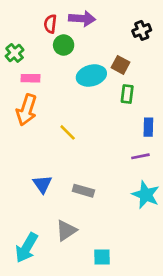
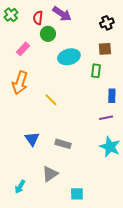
purple arrow: (82, 19) -> (62, 14), turned 30
green cross: (15, 53) -> (11, 15), moved
brown square: (121, 65) -> (105, 49), moved, turned -32
pink rectangle: (30, 78) -> (23, 49), moved, turned -48
cyan arrow: (26, 248) -> (20, 187), size x0.6

